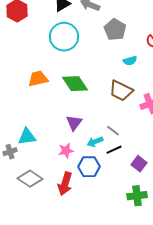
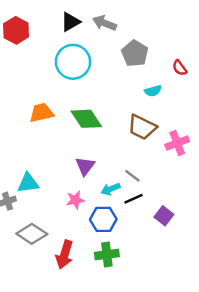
red arrow: (65, 184) -> (64, 255), moved
green cross: (137, 196) -> (107, 255), moved

